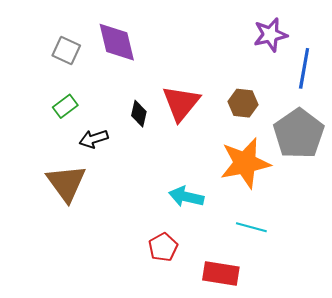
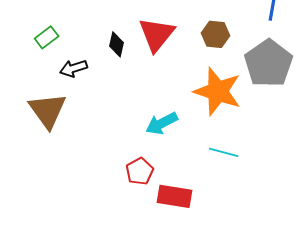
orange star: (245, 163) -> (218, 91), turned 30
cyan arrow: (186, 197) -> (162, 123), turned -40
red rectangle: (221, 274) -> (175, 196), moved

